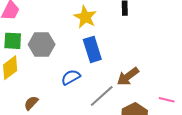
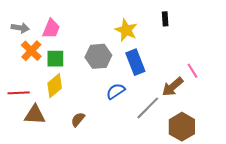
gray hexagon: (42, 44) -> (98, 56), moved
pink line: (167, 100) -> (192, 71), moved, turned 49

